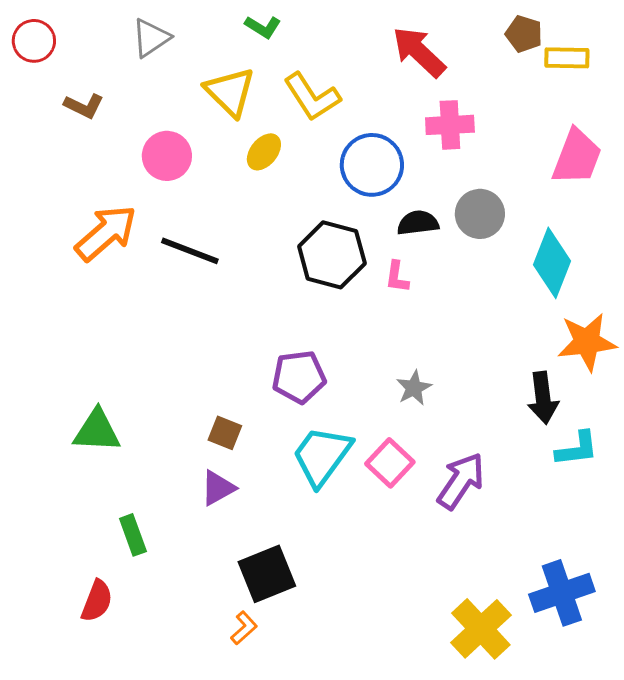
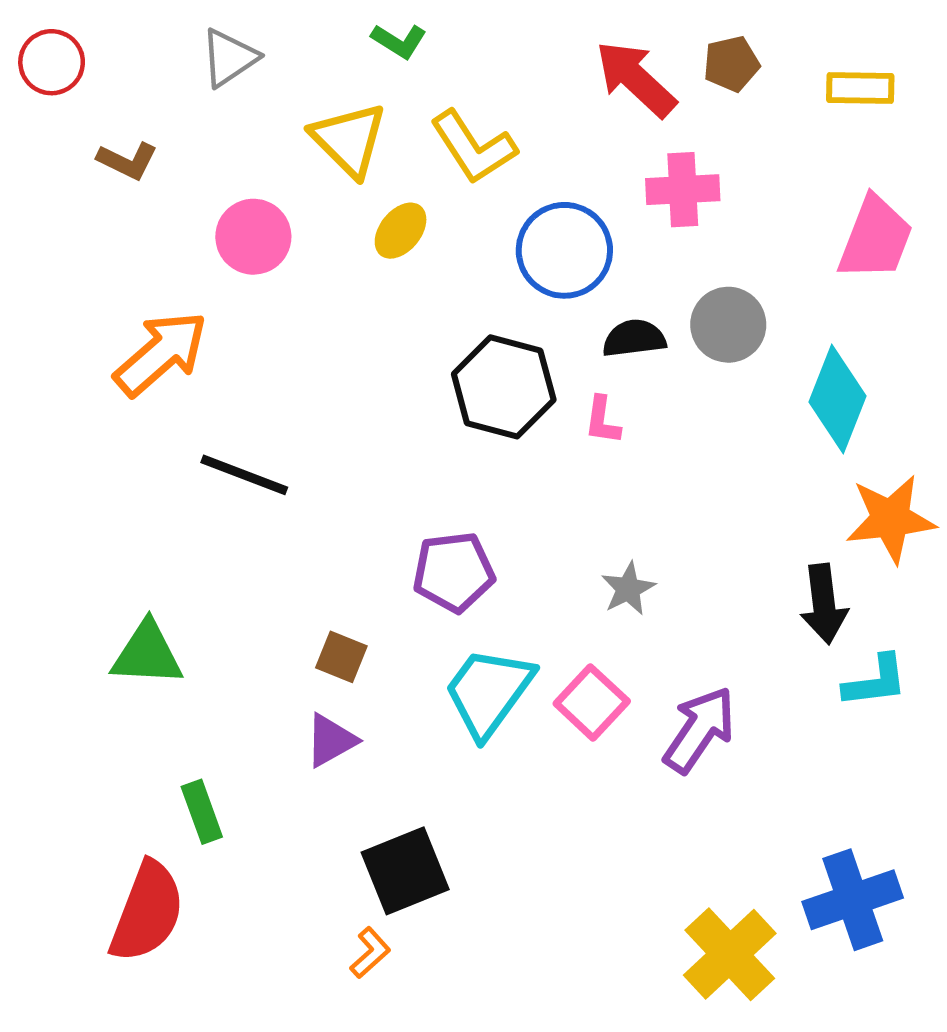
brown pentagon: (524, 34) -> (731, 64), moved, turned -30
black line: (190, 251) -> (244, 475), moved
red semicircle: (97, 601) -> (147, 912), size x1.6

